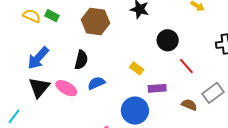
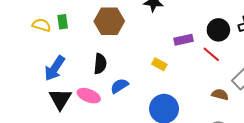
green rectangle: (52, 16) -> (63, 22), turned 64
black circle: (168, 40) -> (218, 30), moved
purple rectangle: (157, 88) -> (184, 40), moved

